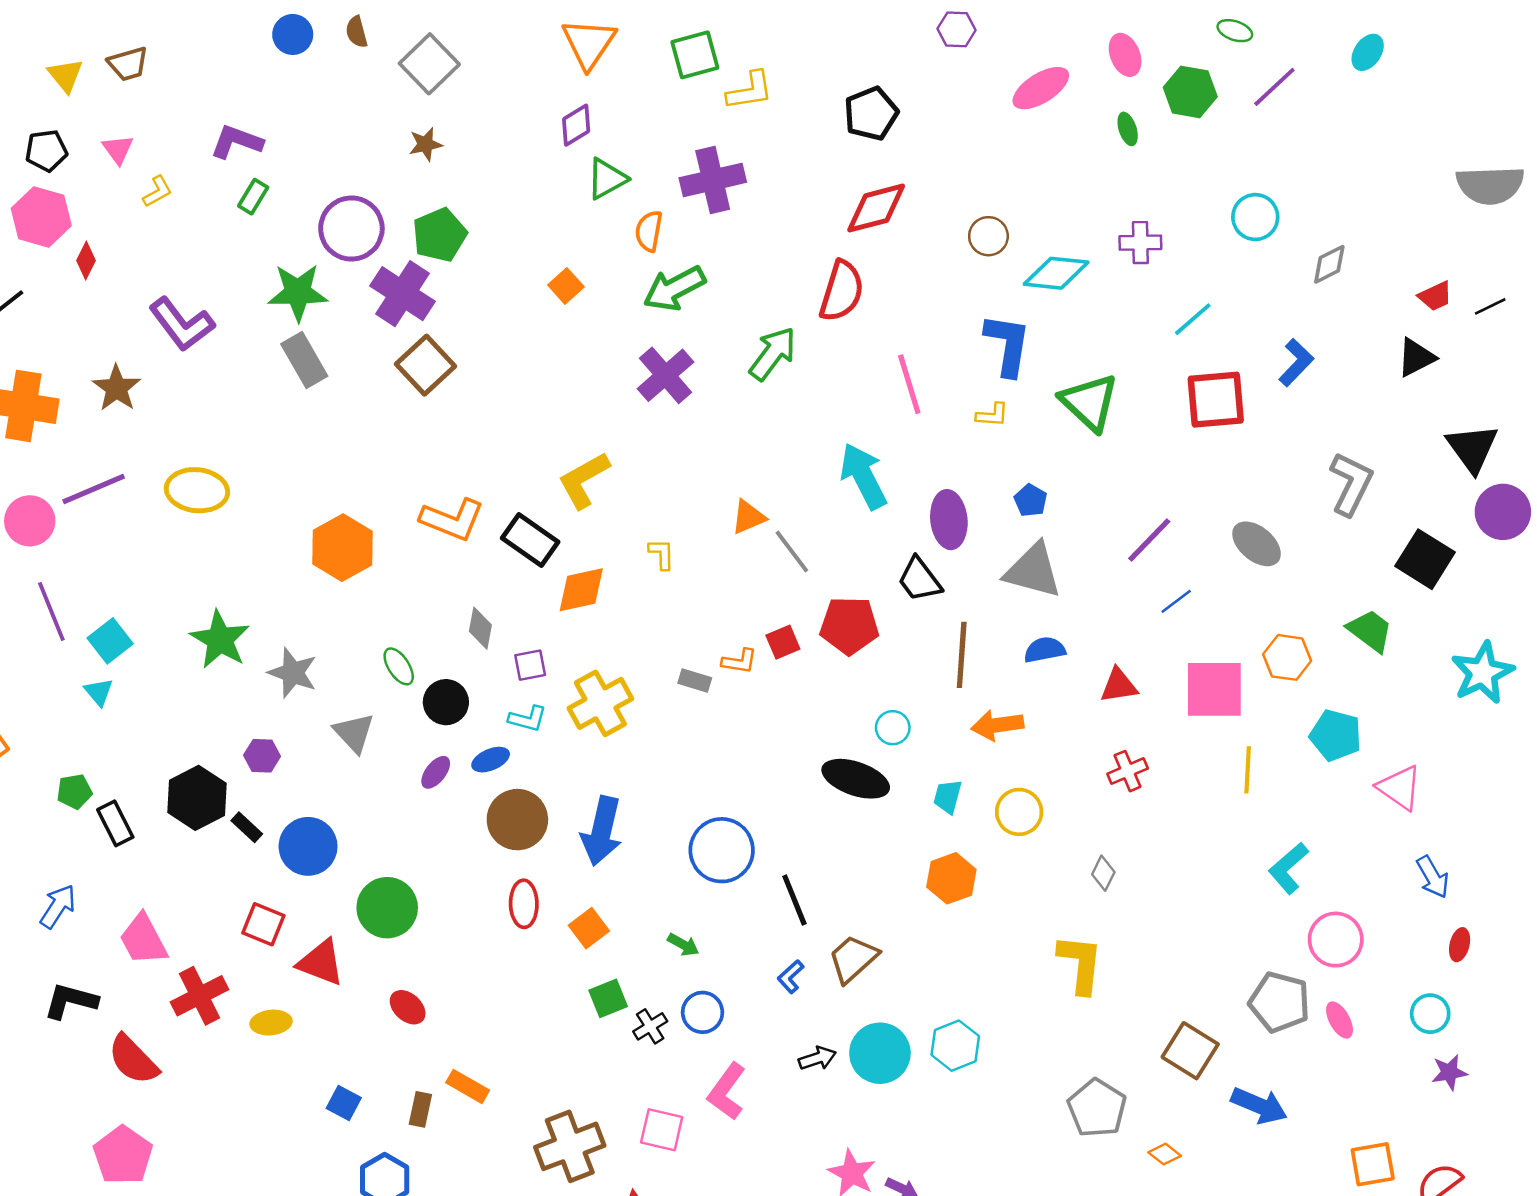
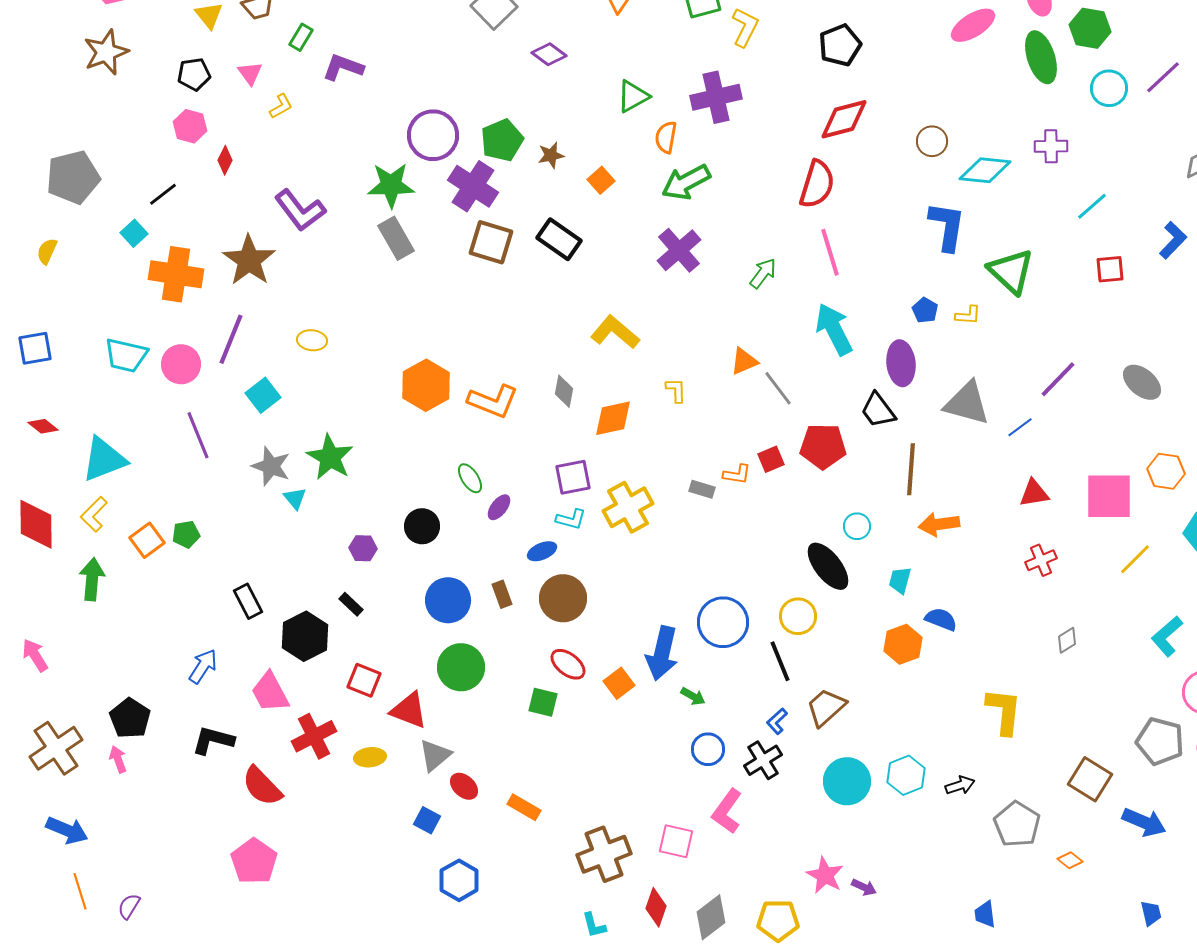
purple line: (1274, 87) -> (1163, 77), moved
yellow L-shape: (750, 91) -> (745, 27), turned -54
purple diamond: (576, 125) -> (549, 54), moved, turned 68
green ellipse: (1128, 129) -> (1041, 57), size x2.0
brown star: (425, 144) -> (551, 155), moved
green rectangle: (253, 197) -> (301, 37), moved
pink hexagon: (41, 217) -> (190, 126), size x0.7
cyan circle: (1255, 217) -> (1109, 88), moved
green arrow: (773, 354) -> (763, 273), moved, size x0.7
brown square: (425, 365) -> (491, 242), turned -30
pink line: (909, 384) -> (830, 252), moved
brown star: (117, 388) -> (249, 260), size x1.4
red square: (1216, 400) -> (1110, 269), size x0.6
yellow L-shape: (992, 415) -> (968, 315), moved
yellow L-shape: (584, 480) -> (615, 332), turned 69
purple line: (94, 489) -> (231, 339), turned -45
yellow ellipse: (197, 490) -> (312, 340), size x0.6
blue pentagon: (1031, 500) -> (925, 310), moved
orange L-shape: (452, 520) -> (493, 401), moved
black rectangle: (530, 540) -> (559, 239), moved
blue line: (1176, 601) -> (1020, 427), moved
gray diamond: (480, 628) -> (564, 391), moved
cyan square: (110, 641) -> (263, 395), moved
blue semicircle: (1045, 650) -> (941, 619), moved, turned 32
purple square: (530, 665) -> (573, 477), size x1.4
gray star: (293, 673) -> (271, 466), moved
cyan triangle: (99, 692) -> (295, 498), moved
black circle: (446, 702) -> (422, 526), moved
gray triangle: (354, 733) -> (435, 755), moved, turned 33
yellow line: (1248, 770) -> (1135, 559), turned 42
purple ellipse: (436, 772) -> (499, 507), moved
black ellipse: (856, 779) -> (828, 566), turned 33
green pentagon: (74, 791) -> (186, 534), moved
black hexagon: (197, 798) -> (305, 636), moved
yellow circle: (1019, 812) -> (798, 616), moved
blue arrow: (602, 831) -> (662, 653), moved
blue circle: (308, 846) -> (448, 600), moved
gray diamond: (1103, 873) -> (1067, 640), moved, turned 32
red ellipse: (524, 904) -> (568, 664), turned -51
green square: (608, 998) -> (543, 702), moved, turned 36
red ellipse: (408, 1007) -> (464, 786), moved
black cross: (650, 1026) -> (763, 760), moved, size x1.4
black arrow: (817, 1058) -> (960, 785), moved
brown rectangle: (420, 1109) -> (502, 594), moved, turned -32

